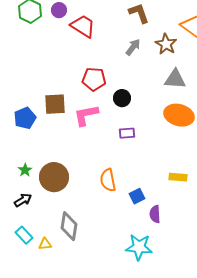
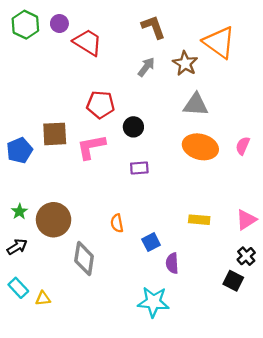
orange semicircle: (108, 180) -> (117, 223), size x0.7
gray diamond: (69, 226) -> (84, 258), moved

